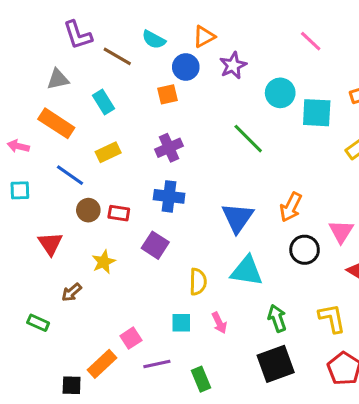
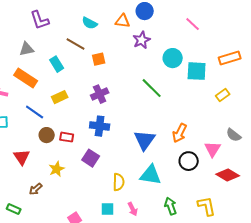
orange triangle: (204, 37) -> (123, 21), turned 35
brown line: (117, 56) -> (76, 44), moved
blue circle: (186, 67) -> (145, 11), moved

